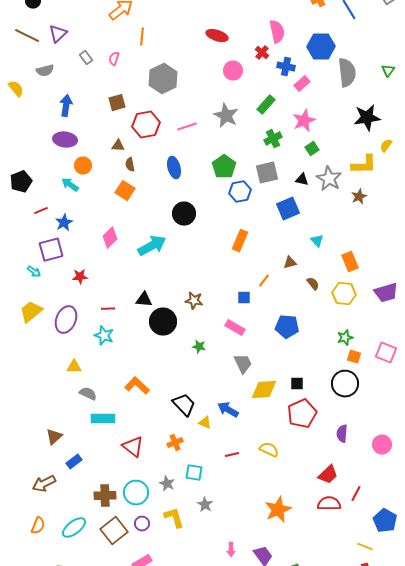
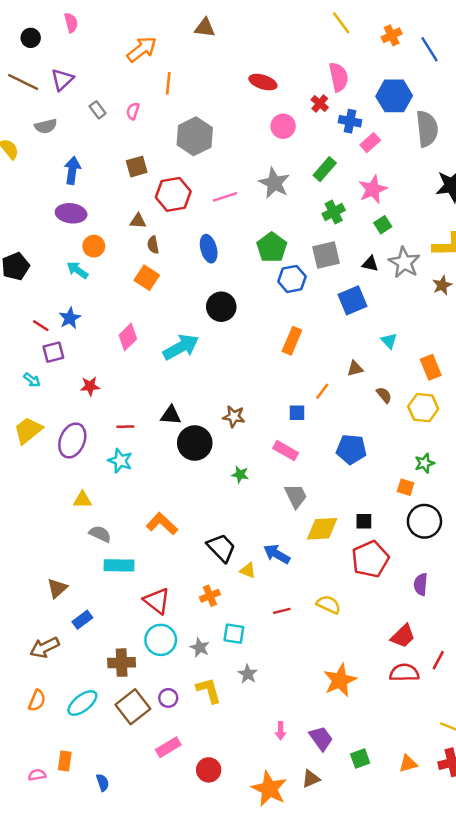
red line: (41, 211) -> (41, 326), moved, turned 56
purple square: (51, 250) -> (53, 352), size x0.7
orange square: (354, 357) -> (406, 487), moved
cyan circle: (136, 493) -> (161, 640), moved

